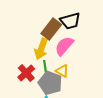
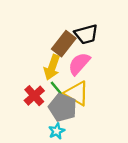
green line: (45, 67) -> (57, 89), turned -32
yellow triangle: (62, 71) -> (77, 93), size x1.6

